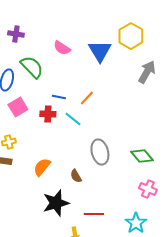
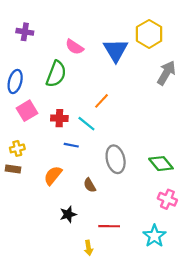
green semicircle: (32, 67) -> (56, 74), moved, turned 65
blue line: (59, 97) -> (71, 145), moved
black star: (56, 203) -> (68, 214), size x0.6

